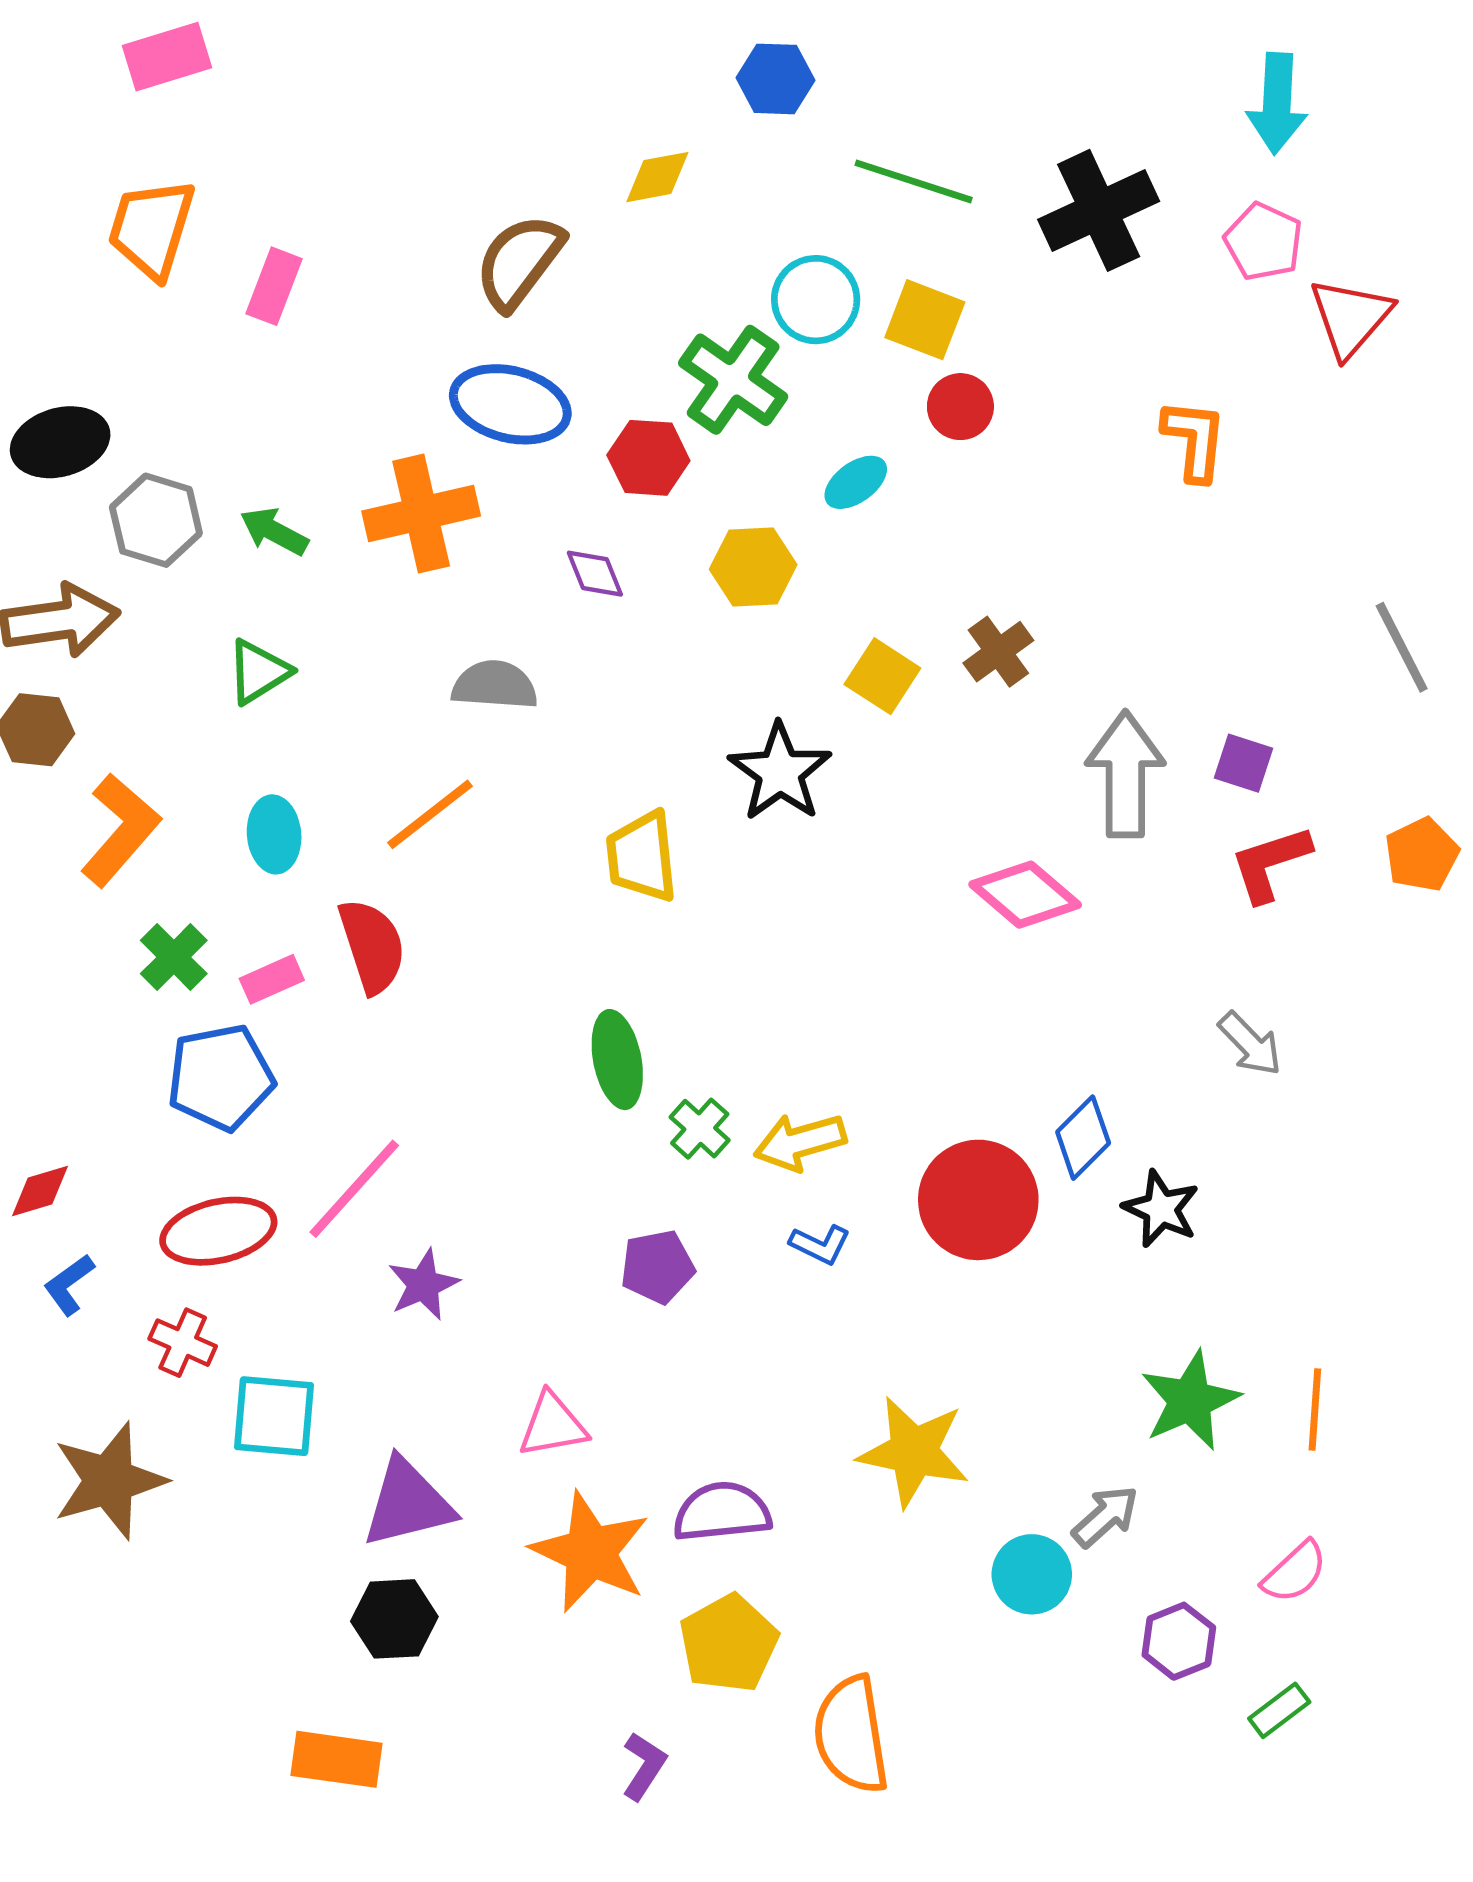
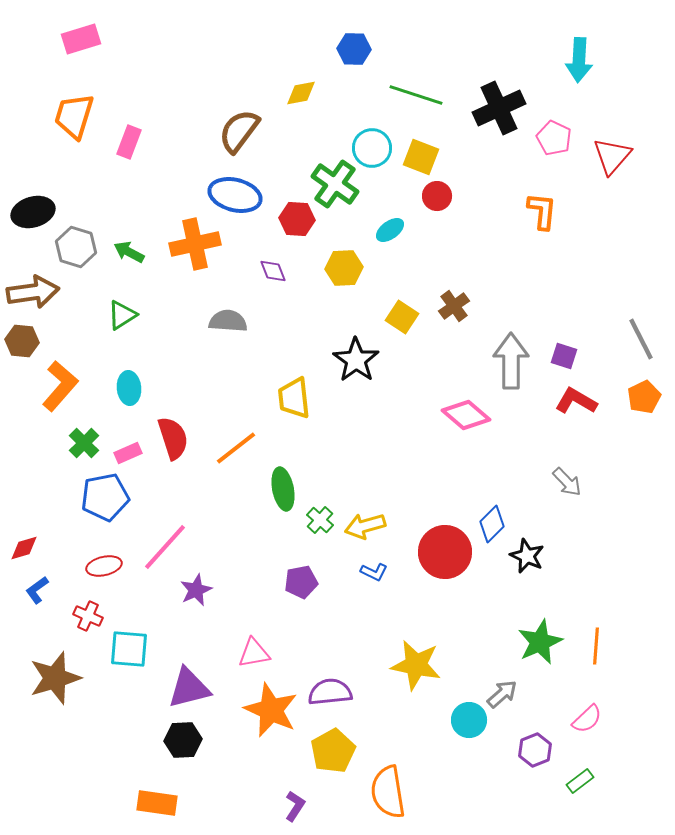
pink pentagon: (1264, 242) -> (554, 138), moved
gray line: (1402, 647) -> (641, 339), moved
orange line: (430, 814) -> (236, 448), moved
red L-shape: (1270, 863) -> (576, 401), turned 48
red ellipse: (218, 1231) -> (104, 566), size x0.7

